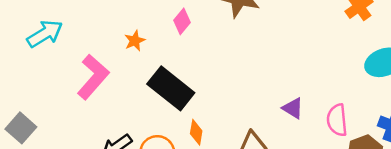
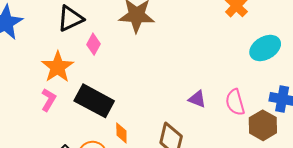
orange star: (135, 41) -> (58, 67), size x1.8
pink L-shape: (93, 77) -> (48, 100), moved, size x0.6

